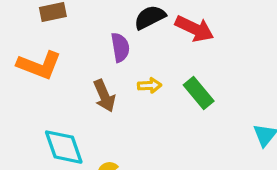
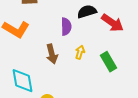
yellow arrow: (150, 85) -> (80, 52), turned -80

